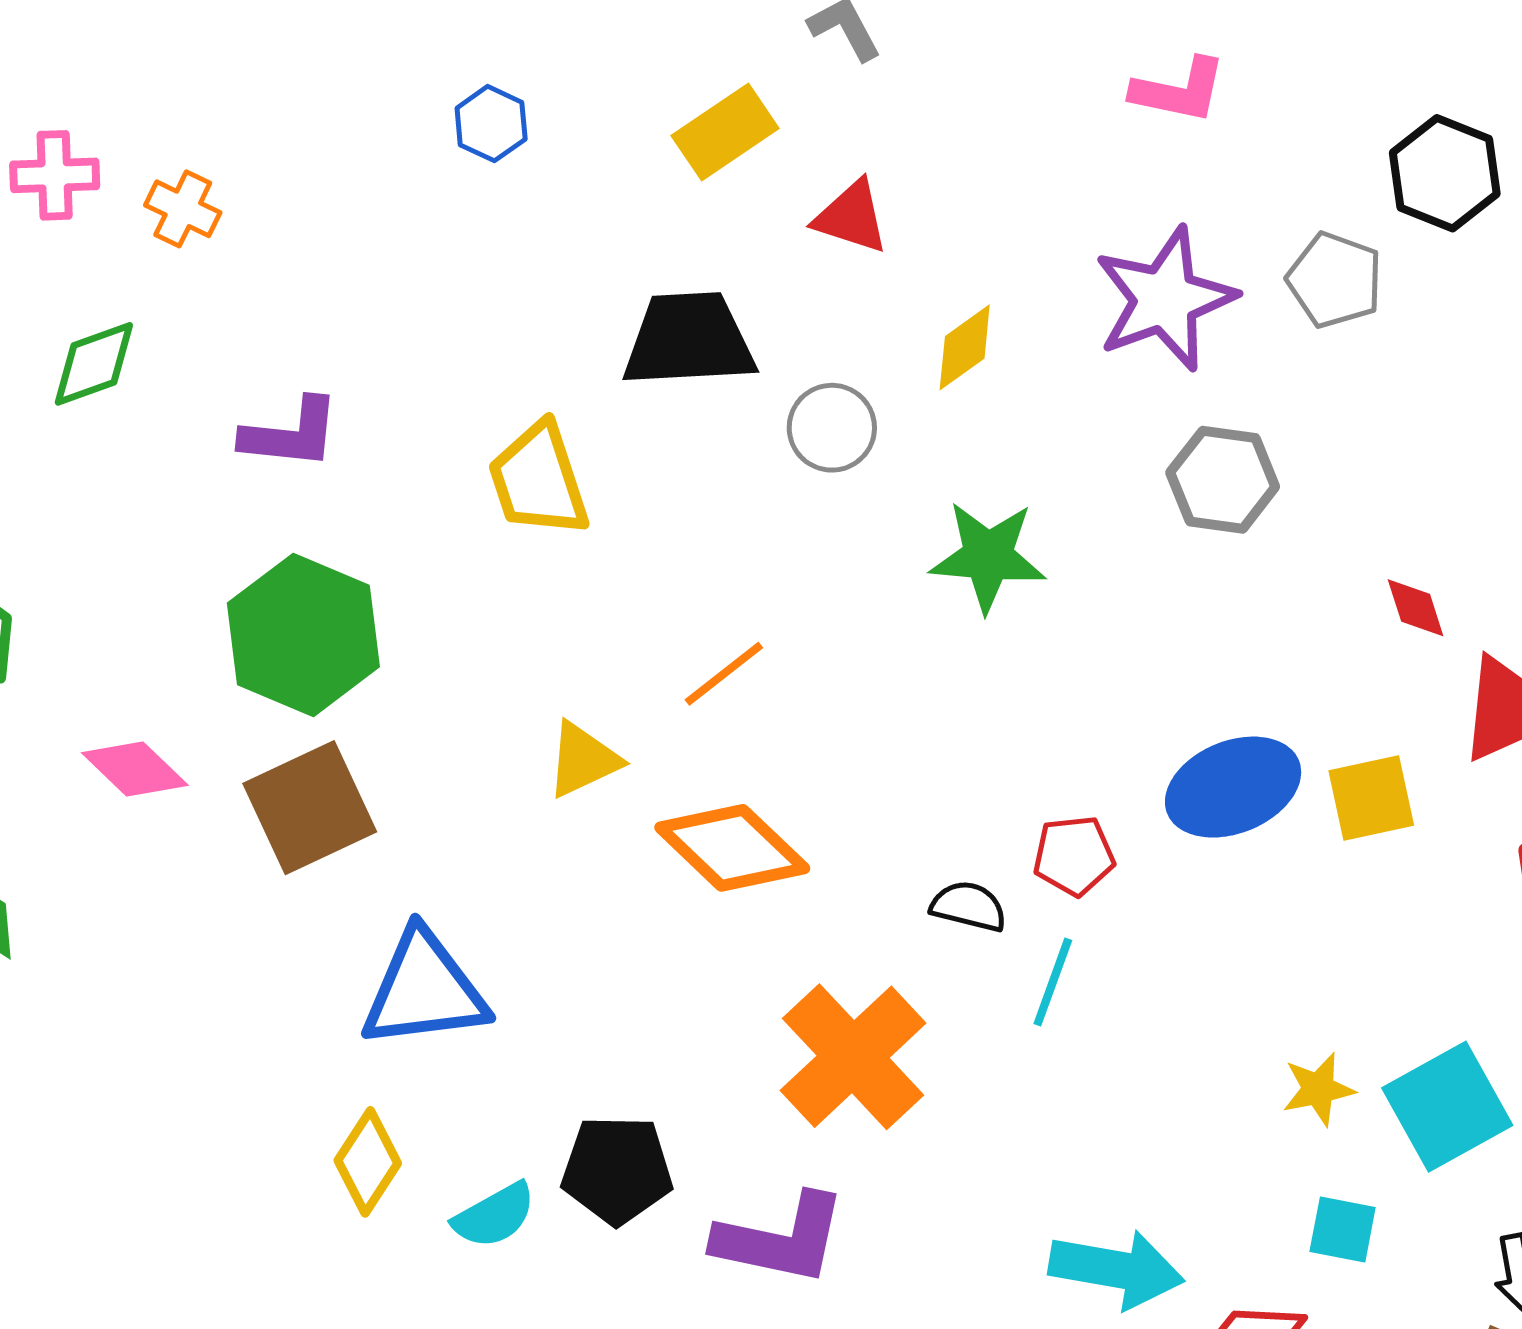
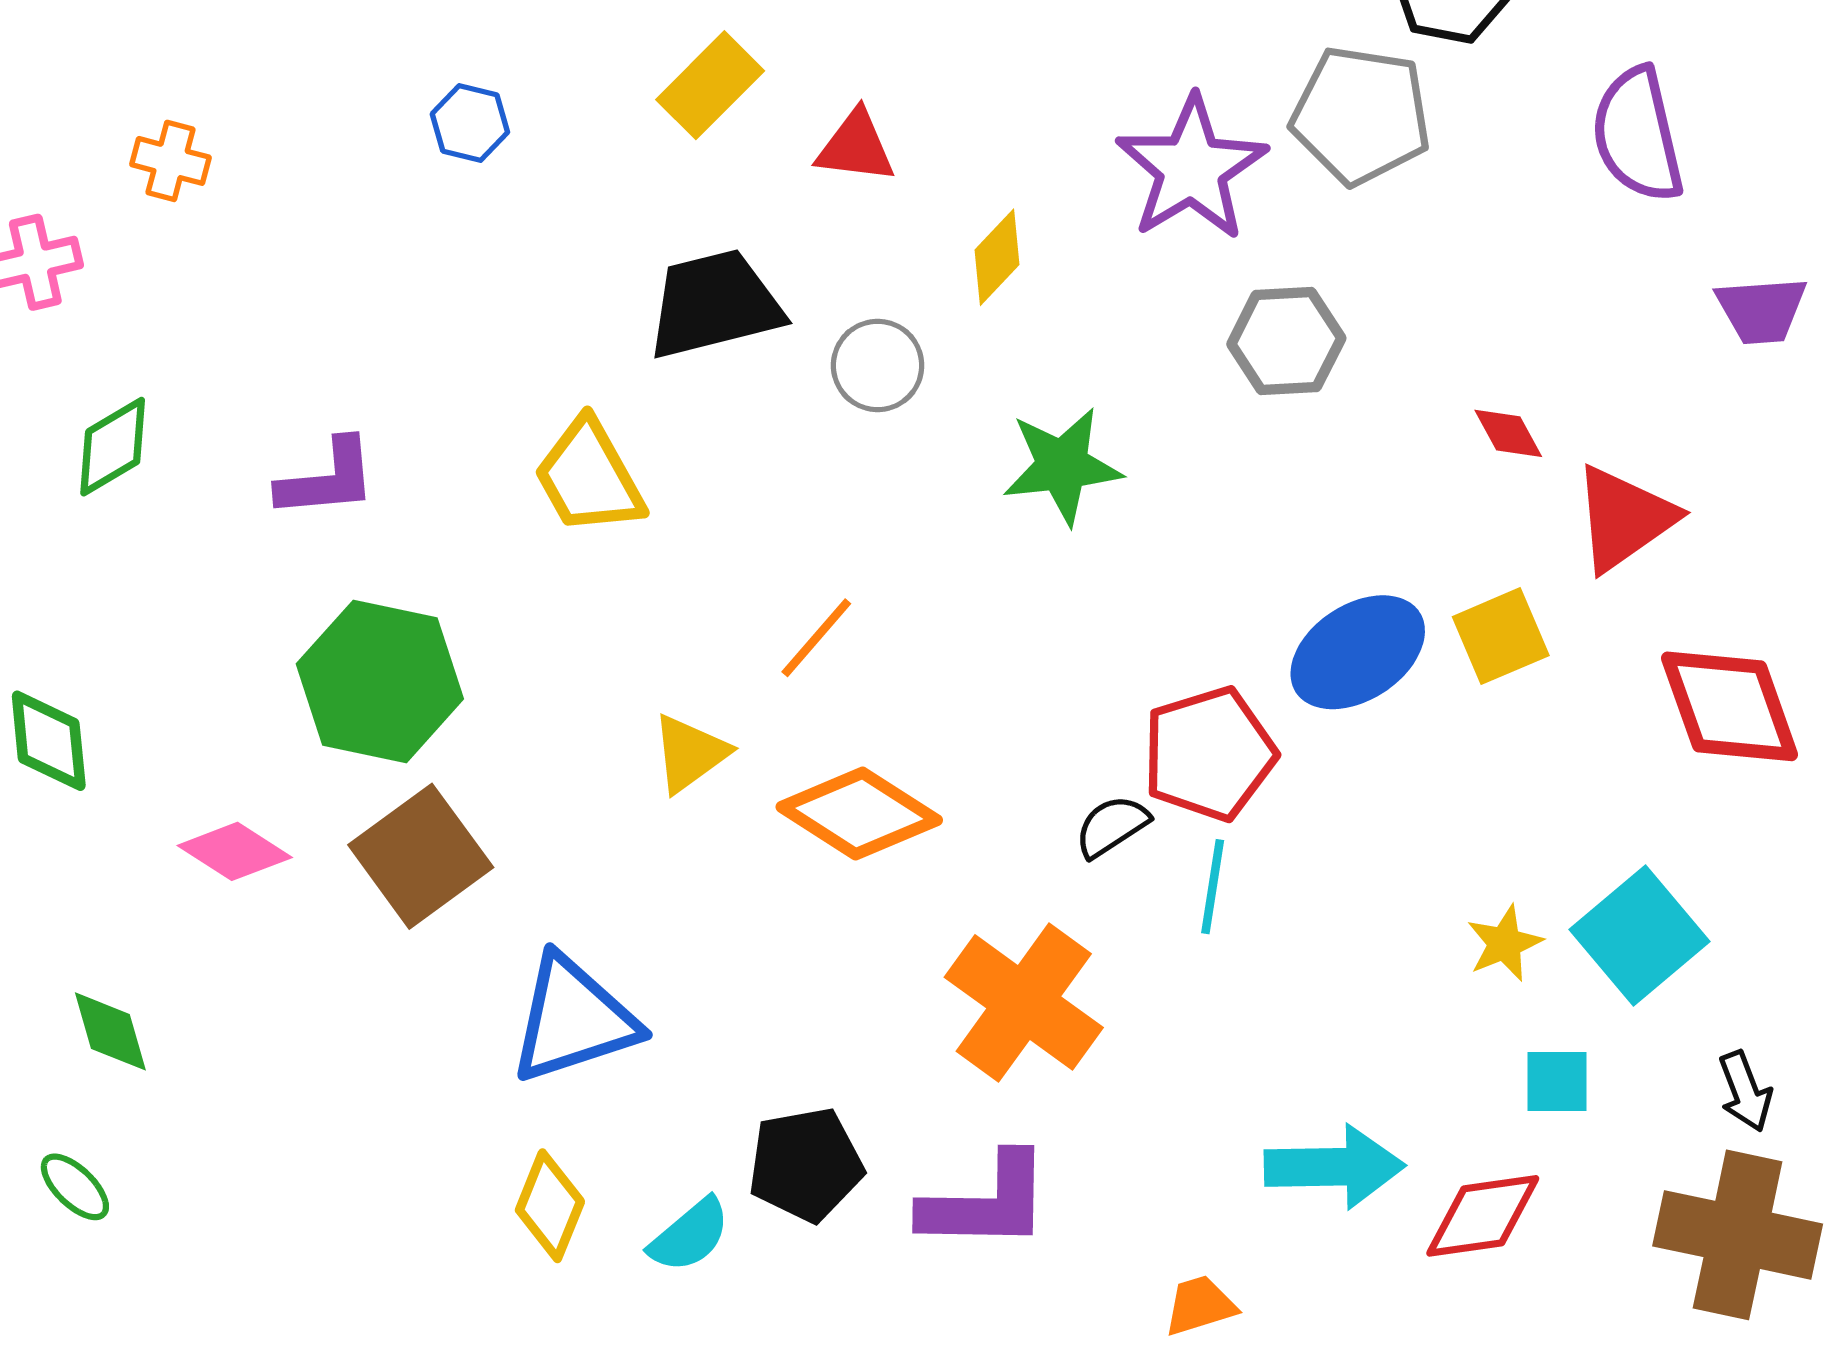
orange cross: (183, 209) -> (171, 161), moved
gray pentagon: (1335, 280) -> (1361, 115), size x1.4
red pentagon: (1074, 856) -> (1209, 754), size x1.6
black semicircle: (969, 906) -> (1112, 826), turned -36

